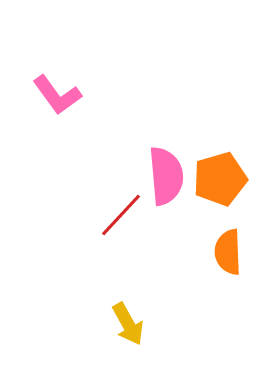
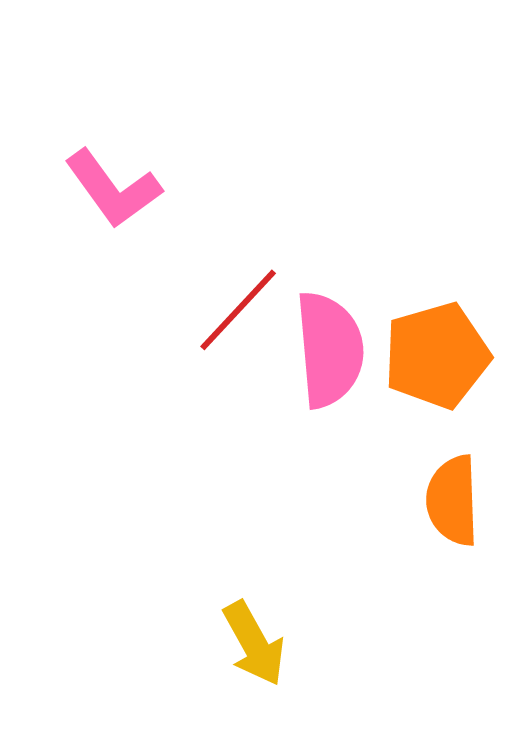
red line: (121, 215) -> (238, 310), moved

